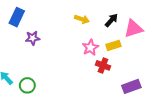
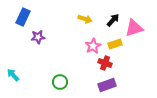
green circle: (27, 85) -> (60, 82), moved
purple rectangle: (131, 86) -> (107, 85), moved

